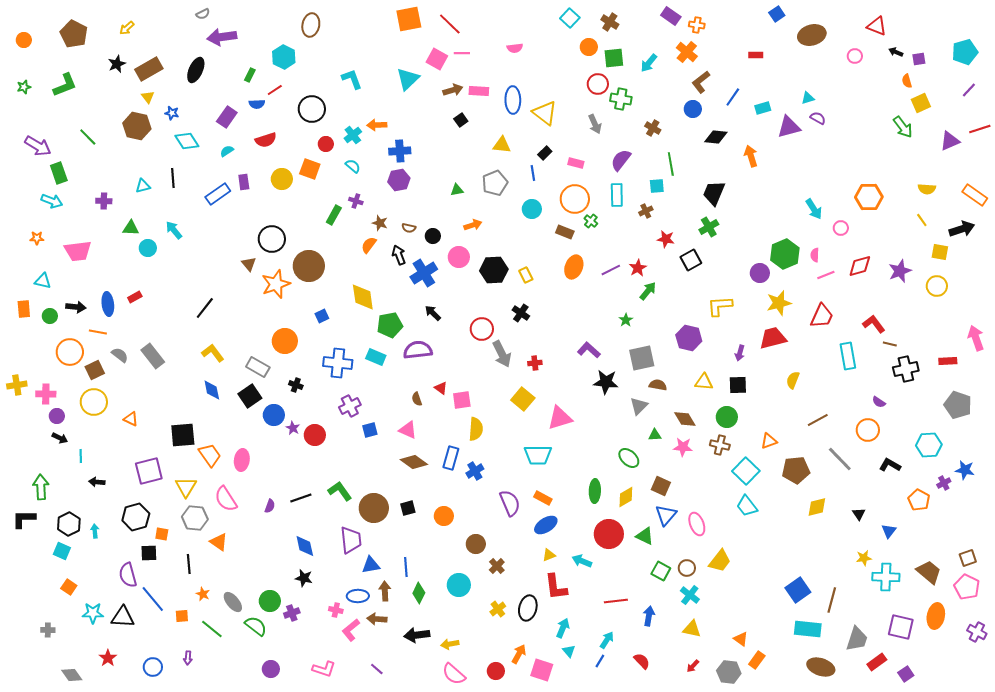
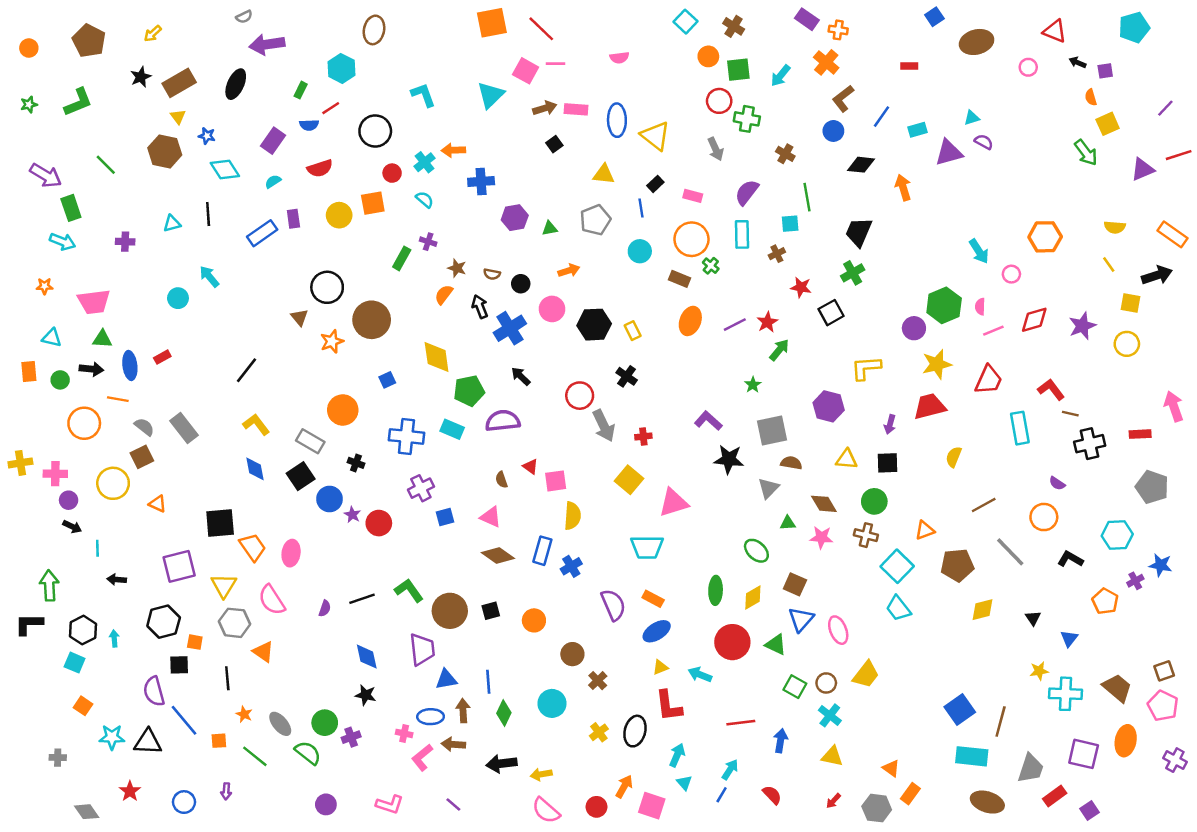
cyan pentagon: (965, 52) -> (1134, 28), moved
orange square: (310, 169) -> (373, 203), turned -30
purple hexagon: (399, 180) -> (515, 218), moved
green triangle: (131, 228) -> (102, 339), moved
orange star: (276, 284) -> (332, 341), size x0.7
brown square: (95, 370) -> (142, 457), moved

